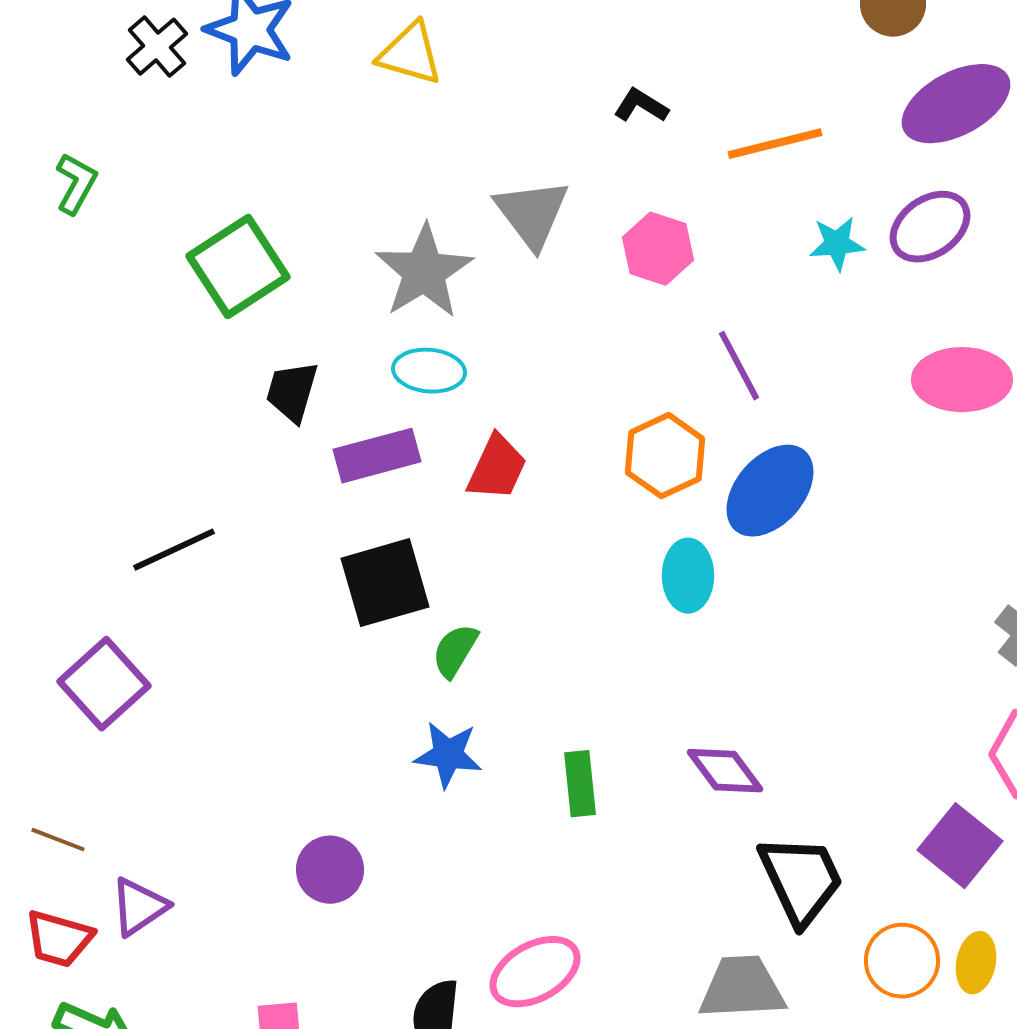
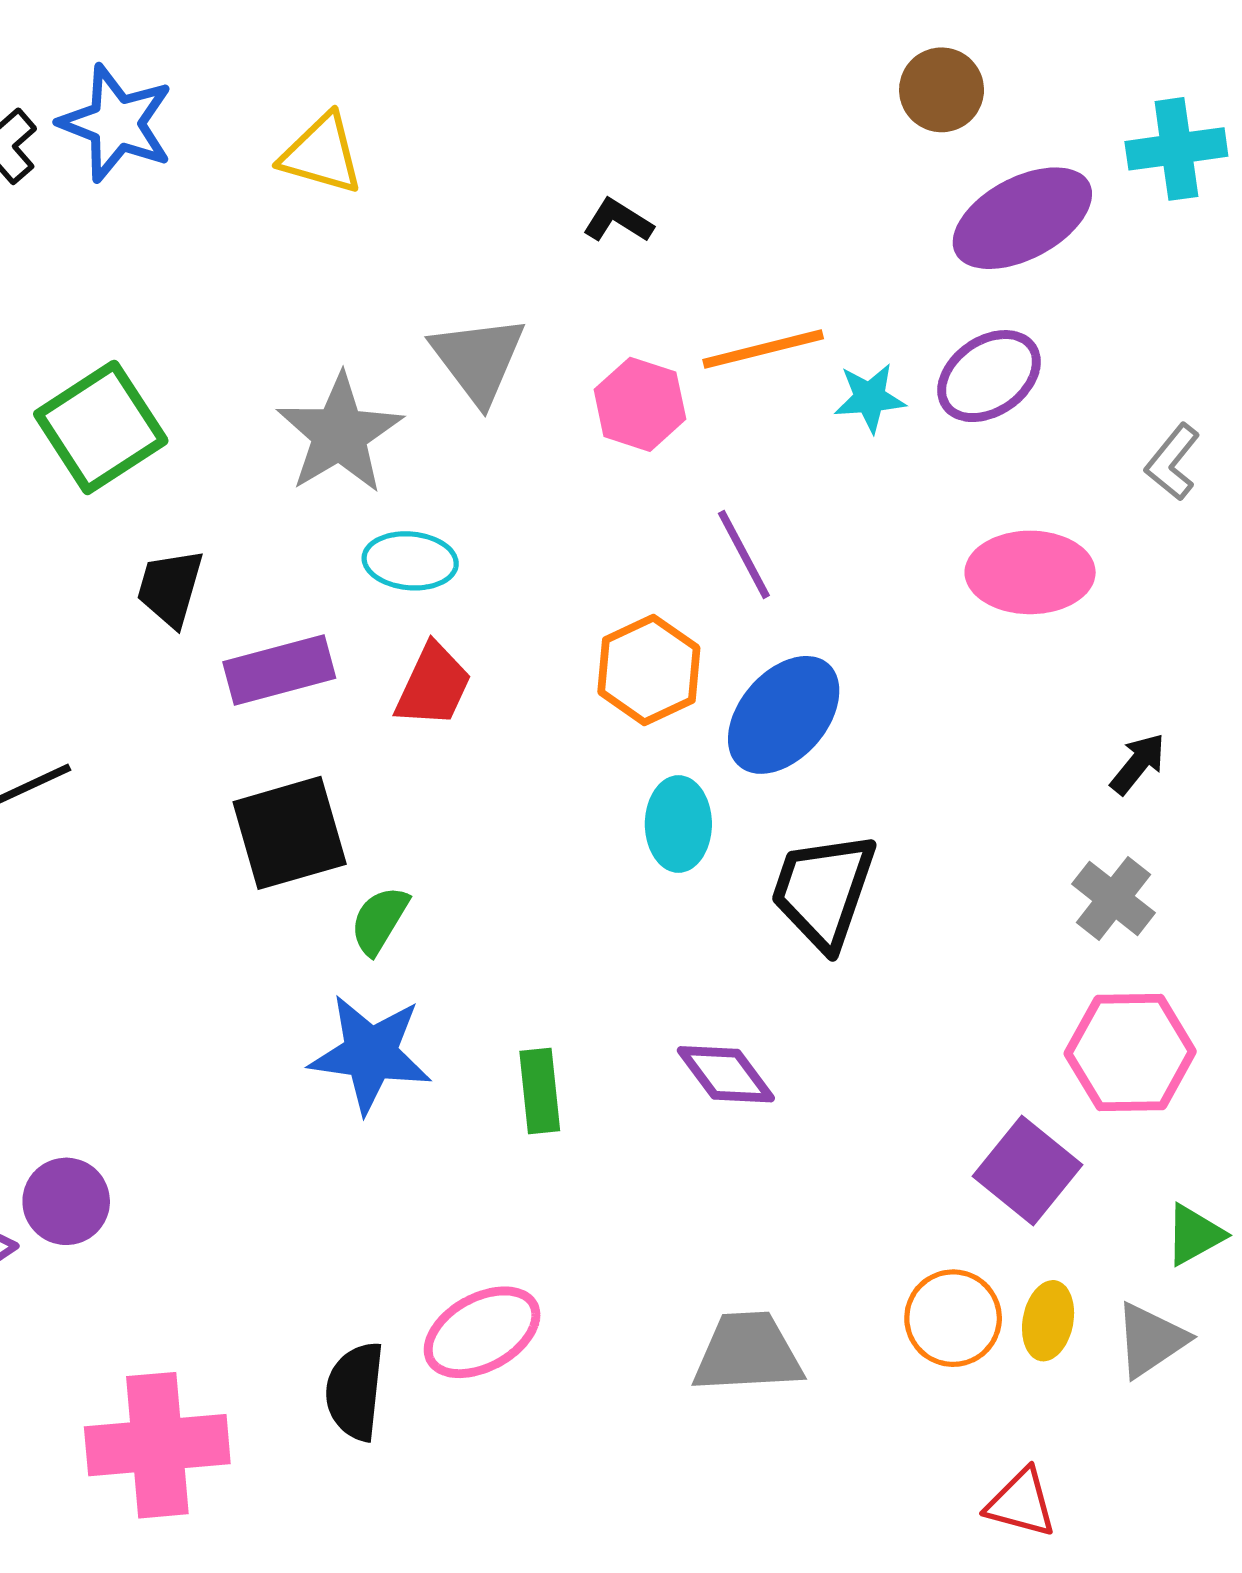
orange line: (775, 144) -> (763, 349), moved
cyan ellipse: (429, 371) -> (410, 561), moved
blue star: (448, 755) -> (370, 1054), size x1.4
purple circle: (330, 870) -> (66, 1201), moved
black trapezoid: (801, 880) -> (823, 891), moved, turned -136

